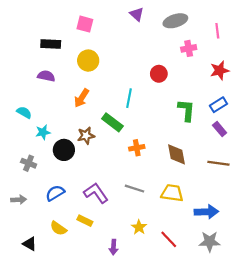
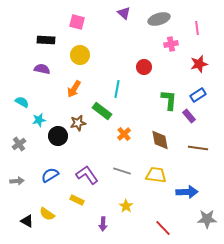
purple rectangle: (220, 129) -> (189, 116), moved
orange cross: (137, 148) -> (124, 134), turned -32
gray cross: (29, 163) -> (19, 144), moved, turned 32
yellow semicircle: (58, 228) -> (47, 214), moved
red line: (169, 239) -> (163, 228), moved
gray star: (210, 242) -> (207, 219), moved

